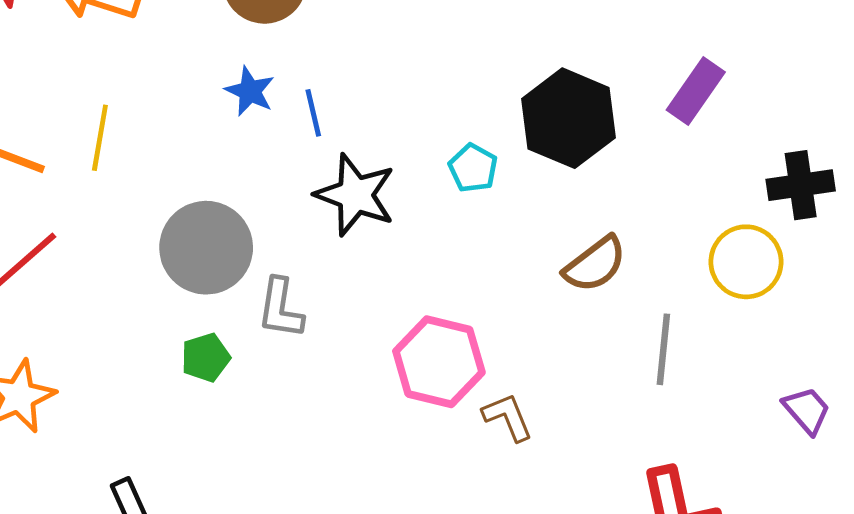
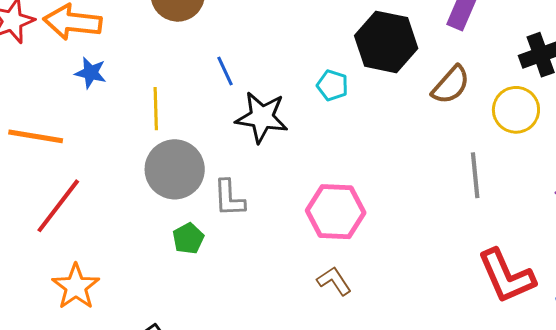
blue star: (250, 91) -> (91, 73), moved
yellow line: (100, 138) -> (156, 109), moved
brown semicircle: (595, 264) -> (451, 85), moved
brown L-shape: (508, 417) -> (334, 281), moved

